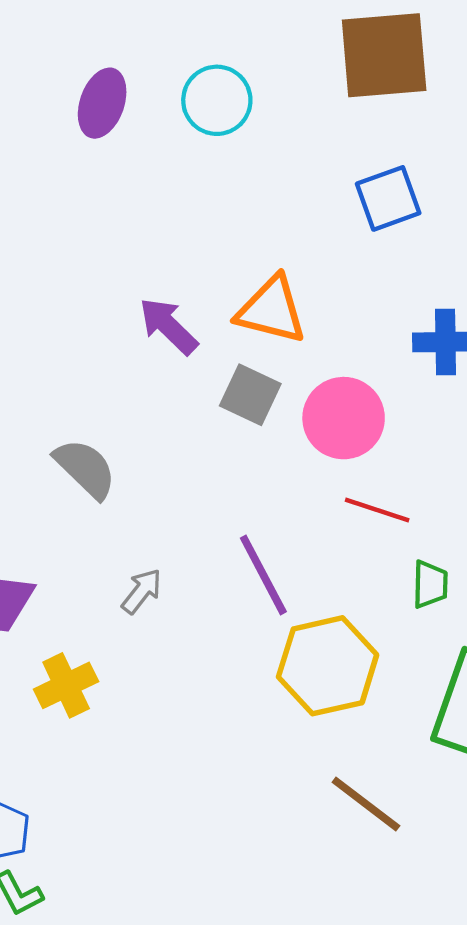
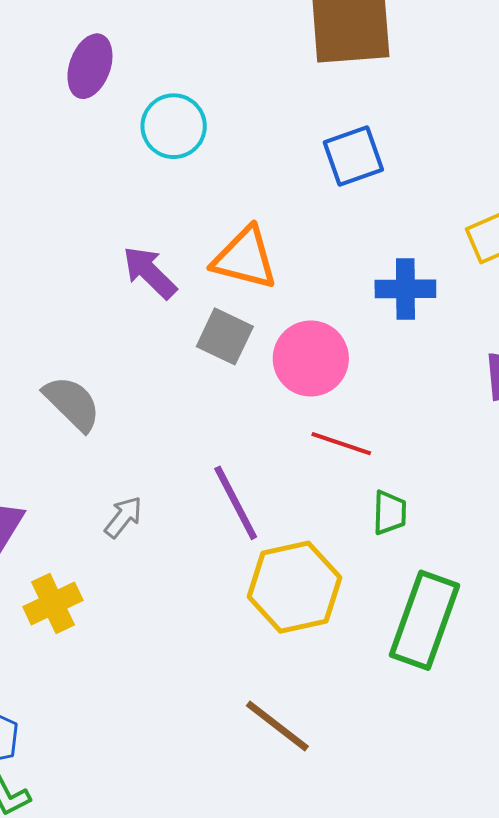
cyan circle: (217, 100) -> (174, 126), moved
brown line: (366, 804) -> (277, 726), moved

